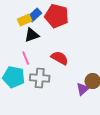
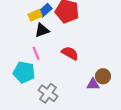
gray cross: (40, 78) -> (48, 93), moved, turned 30
purple triangle: (83, 89) -> (93, 84), turned 40

